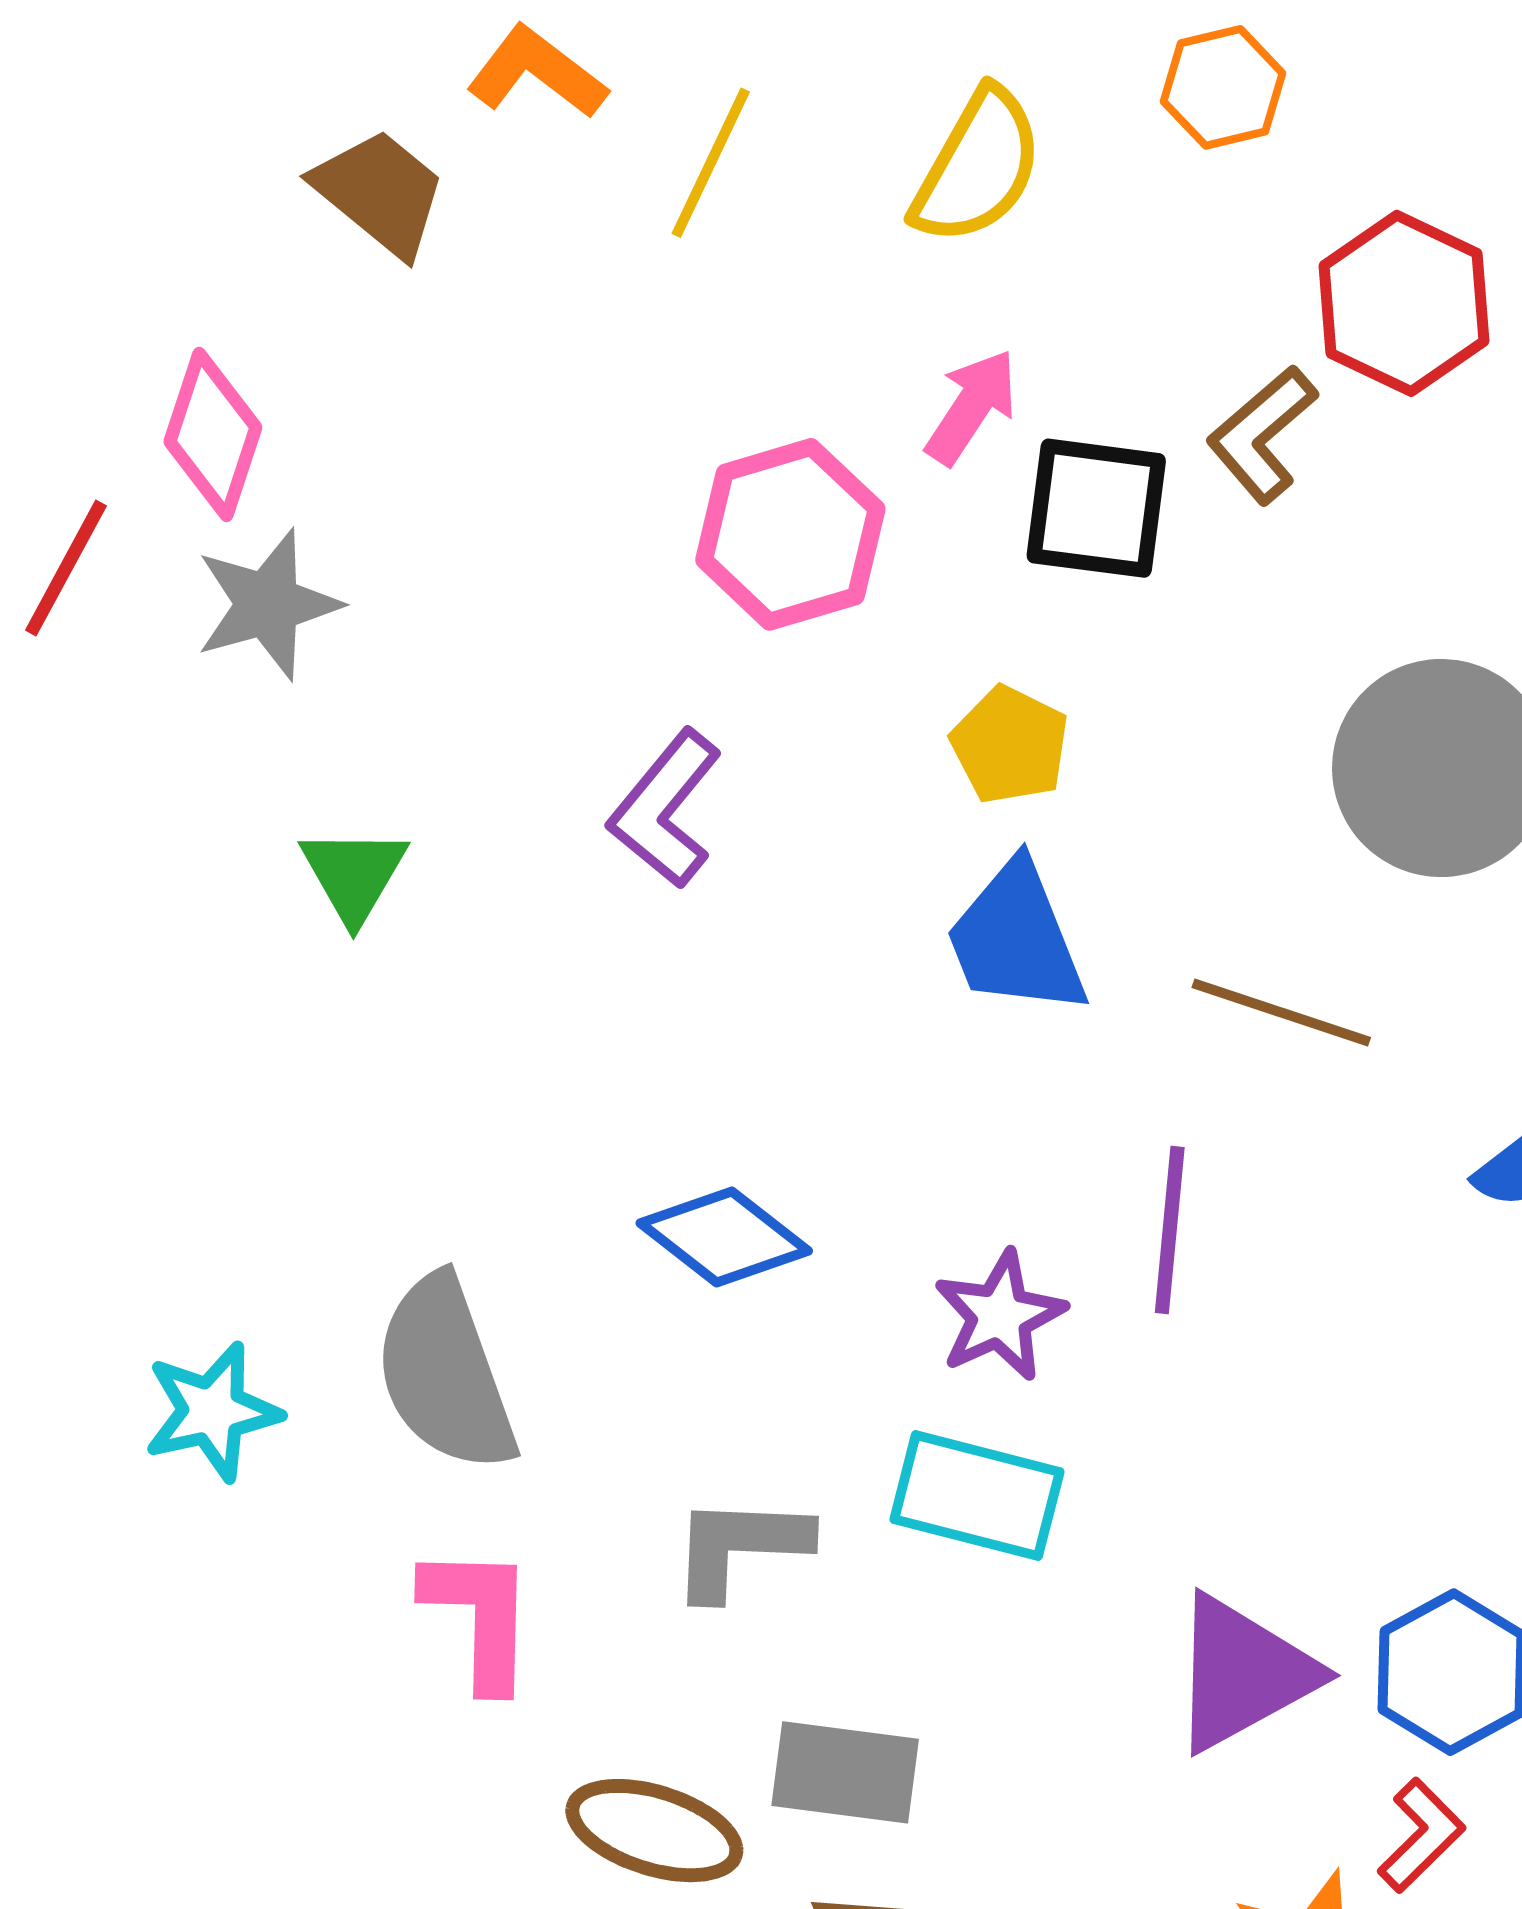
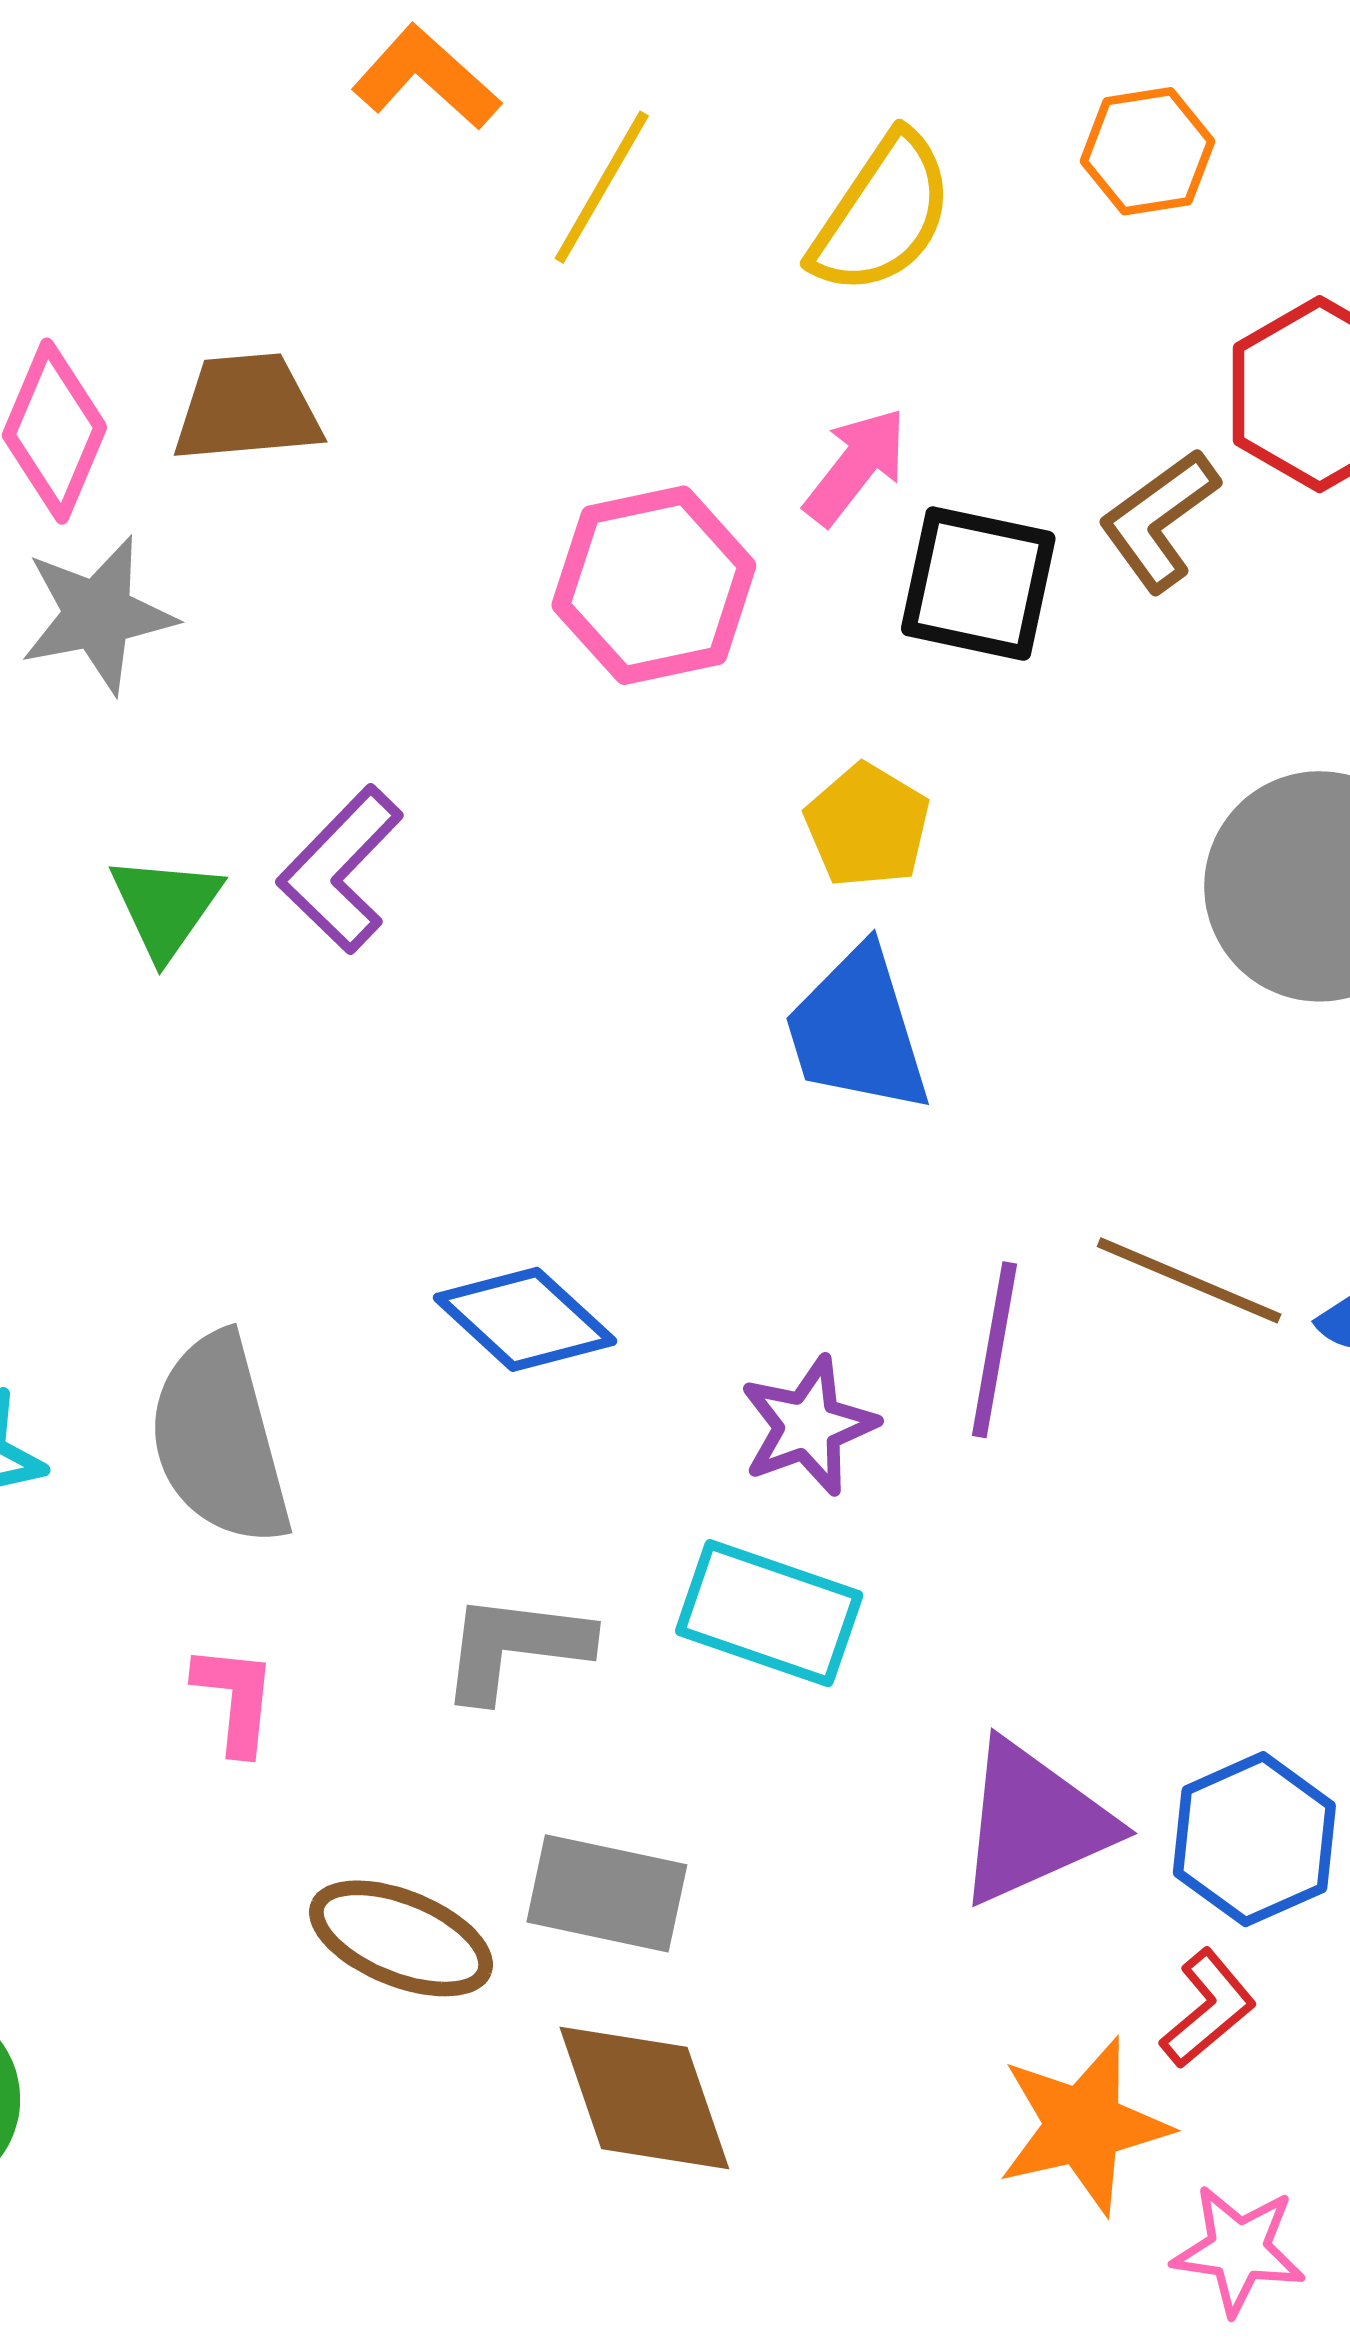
brown trapezoid: (380, 193) -> (247, 408), moved, turned -49
purple L-shape: (665, 809) -> (340, 869), moved
brown line: (1281, 1013) -> (1189, 1280), moved
pink L-shape: (480, 1617) -> (235, 1699), size x0.7

